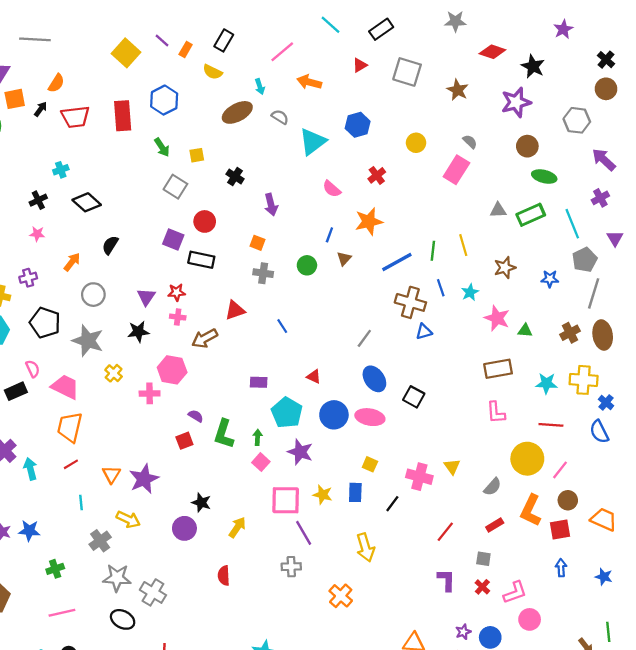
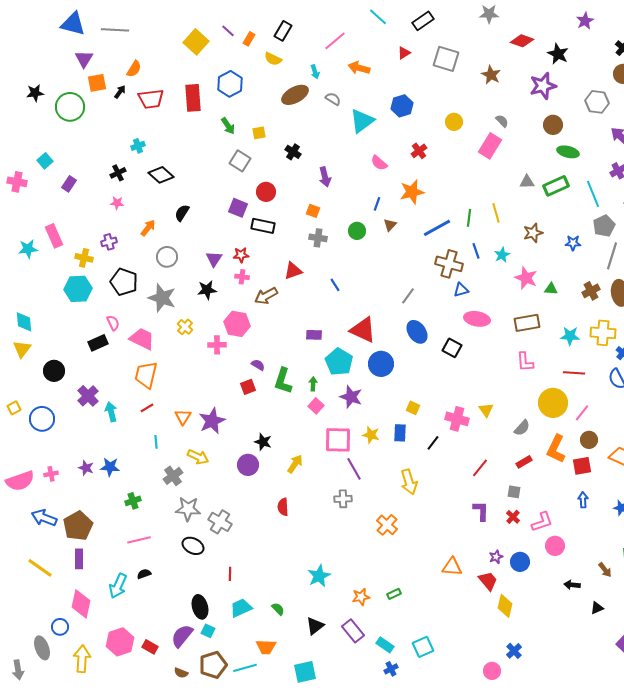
red triangle: (314, 377) -> (363, 330), size x2.0
pink ellipse: (370, 417) -> (477, 319), moved

